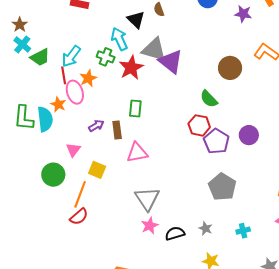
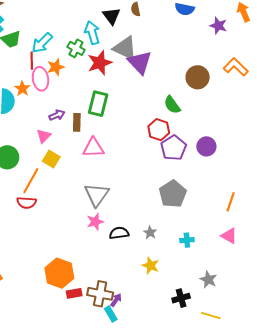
green rectangle: (135, 108) -> (98, 104), size x1.4
pink triangle: (73, 150) -> (44, 136), moved
red semicircle: (79, 217) -> (27, 203), turned 36

